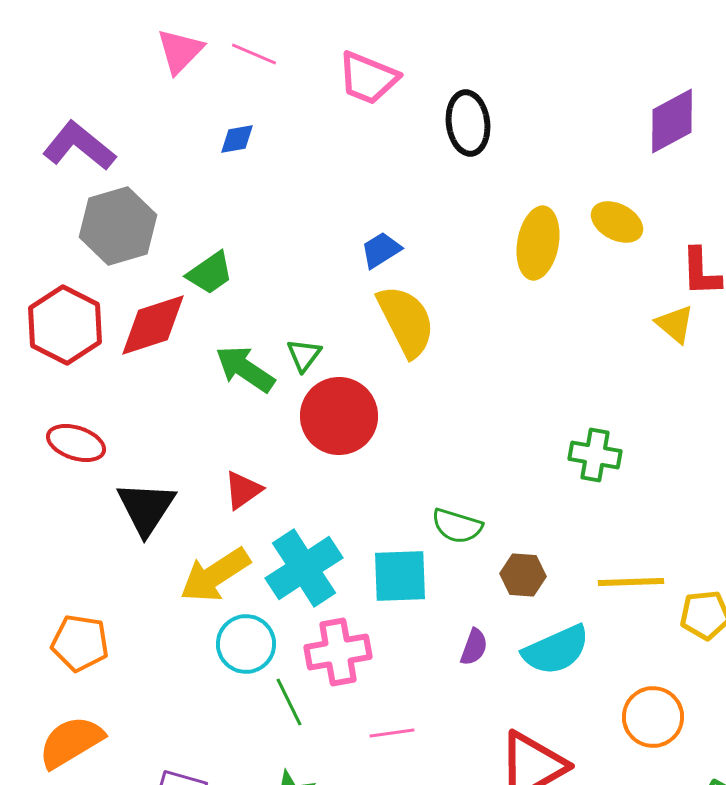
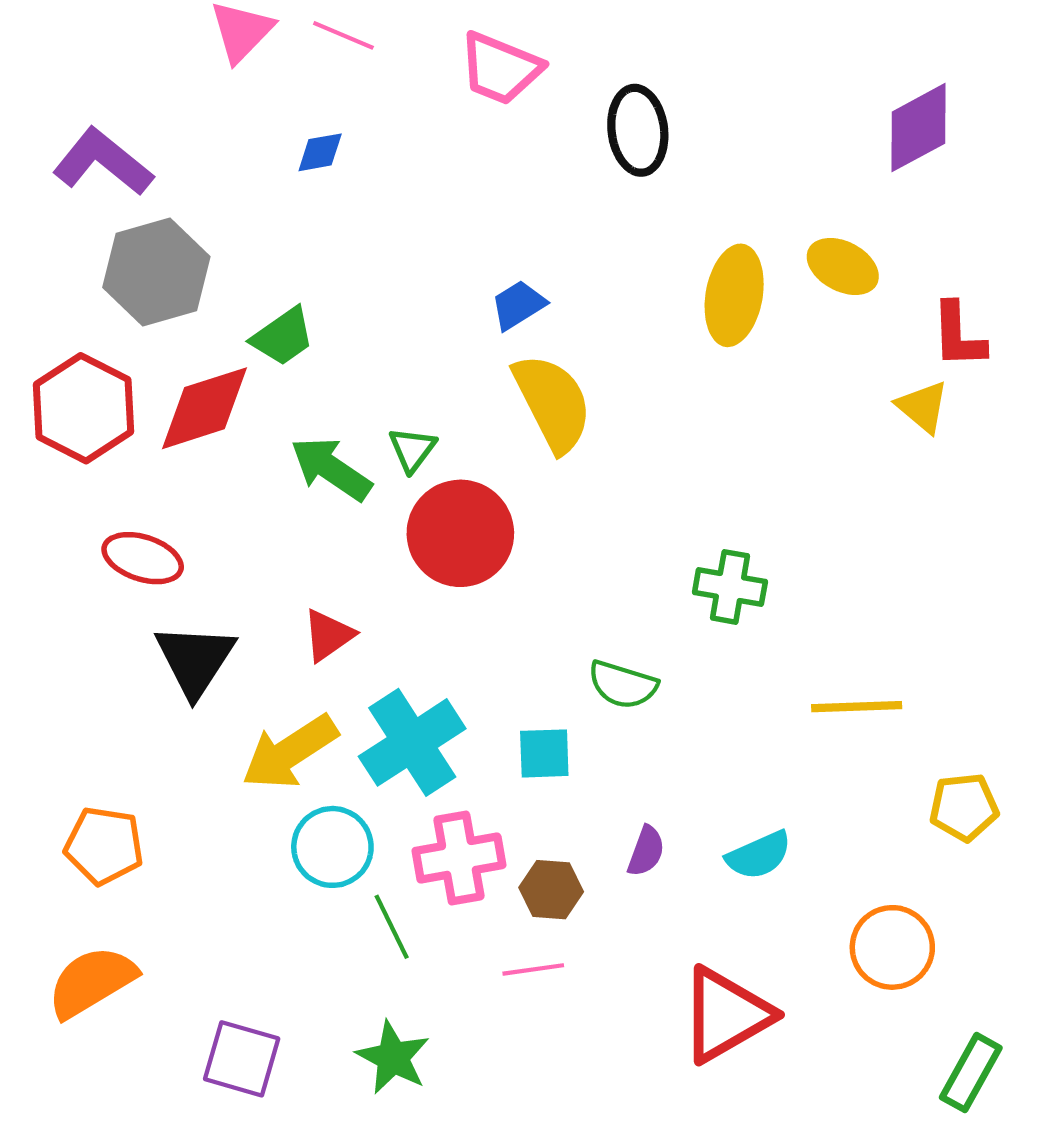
red ellipse: (76, 443) -> (143, 558), moved
green cross: (595, 455) -> (730, 587), moved
brown hexagon: (523, 575) -> (551, 890), moved
cyan square: (400, 576) -> (544, 753), size x0.7
yellow line: (631, 582) -> (857, 707), moved
cyan semicircle: (556, 650) -> (759, 855), size x0.7

